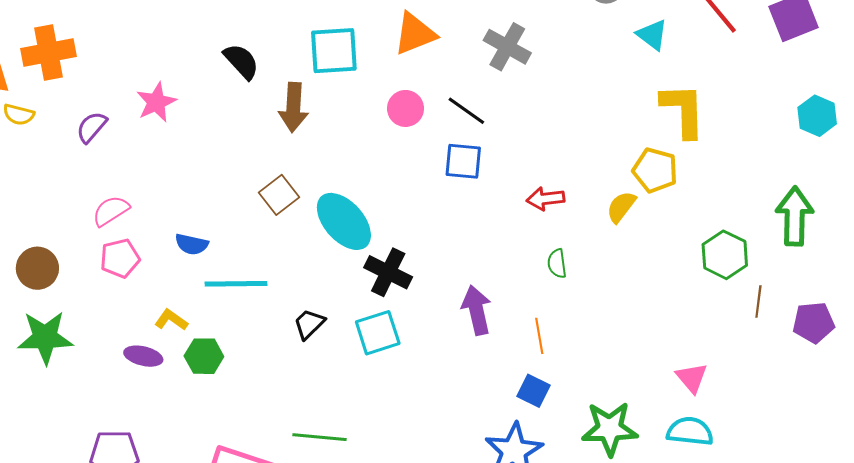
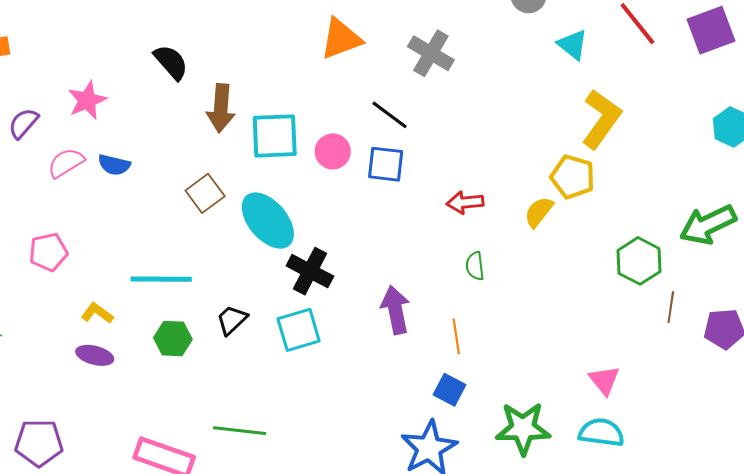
cyan square: (334, 51) -> (275, 136), moved
pink circle: (406, 108) -> (333, 151), moved
yellow L-shape: (683, 110) -> (601, 119), turned 36
pink semicircle: (111, 211) -> (66, 163), moved
green arrow: (795, 216) -> (708, 225), turned -118
blue semicircle: (192, 244) -> (114, 165), moved
purple ellipse: (143, 356) -> (95, 355), moved
green hexagon: (204, 356) -> (173, 339), moved

